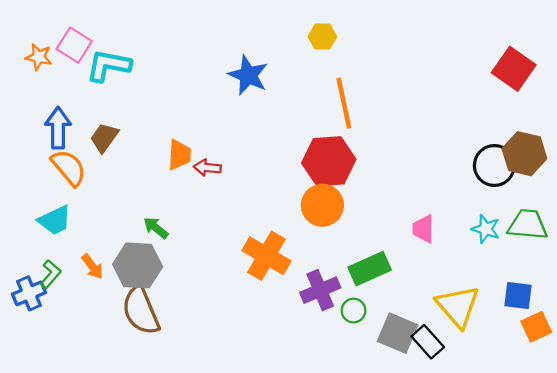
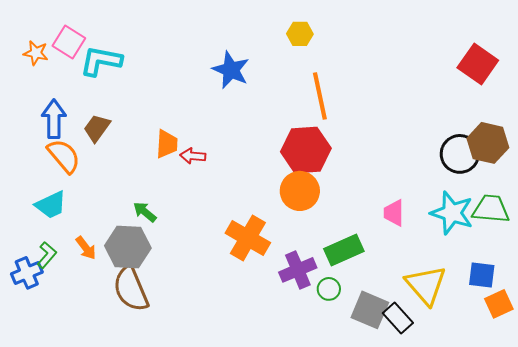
cyan star: (486, 229) -> (452, 213), size x1.6

